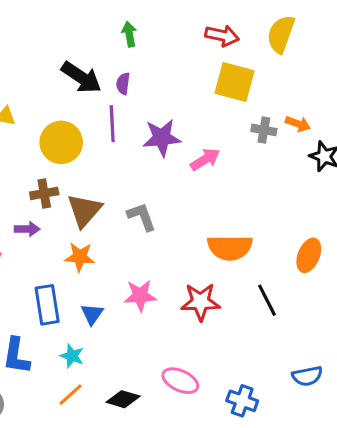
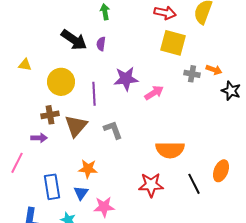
purple line: (112, 124) -> (94, 94), moved
orange ellipse: (309, 255) -> (221, 171), moved
orange star: (80, 257) -> (88, 169), moved
pink star: (140, 296) -> (104, 207), moved

